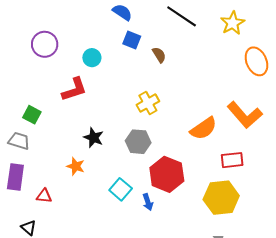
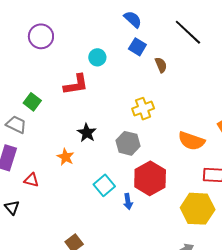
purple circle: (45, 44) -> (41, 36), moved
orange semicircle: (203, 128) -> (191, 141), turned 44

